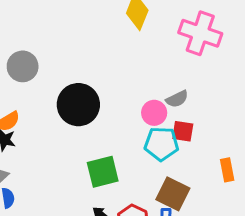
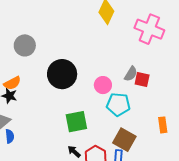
gray semicircle: (177, 99) -> (131, 74), turned -35
pink circle: (154, 113) -> (103, 85), moved
red square: (183, 131) -> (142, 80), moved

